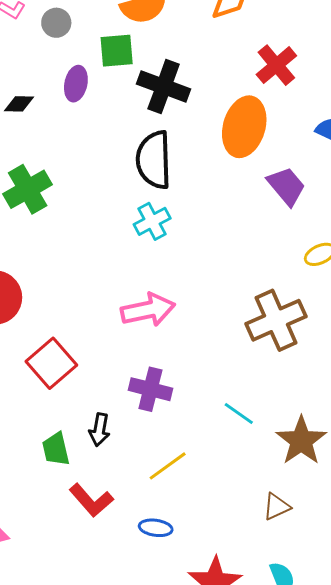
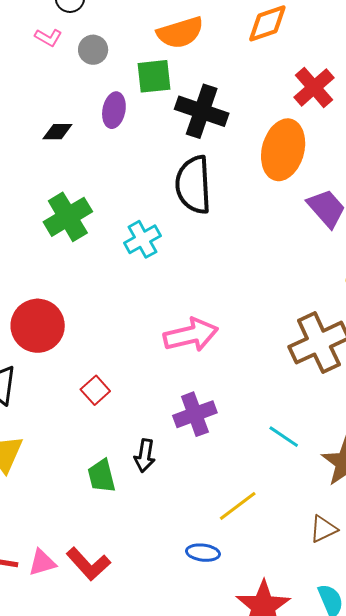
cyan cross: (152, 221) -> (142, 239), moved
red square: (51, 363) -> (95, 390), size x0.6
purple cross: (150, 389) -> (195, 414), turned -33
yellow line: (168, 466) -> (238, 506), moved
red L-shape: (91, 500) -> (88, 564), moved

